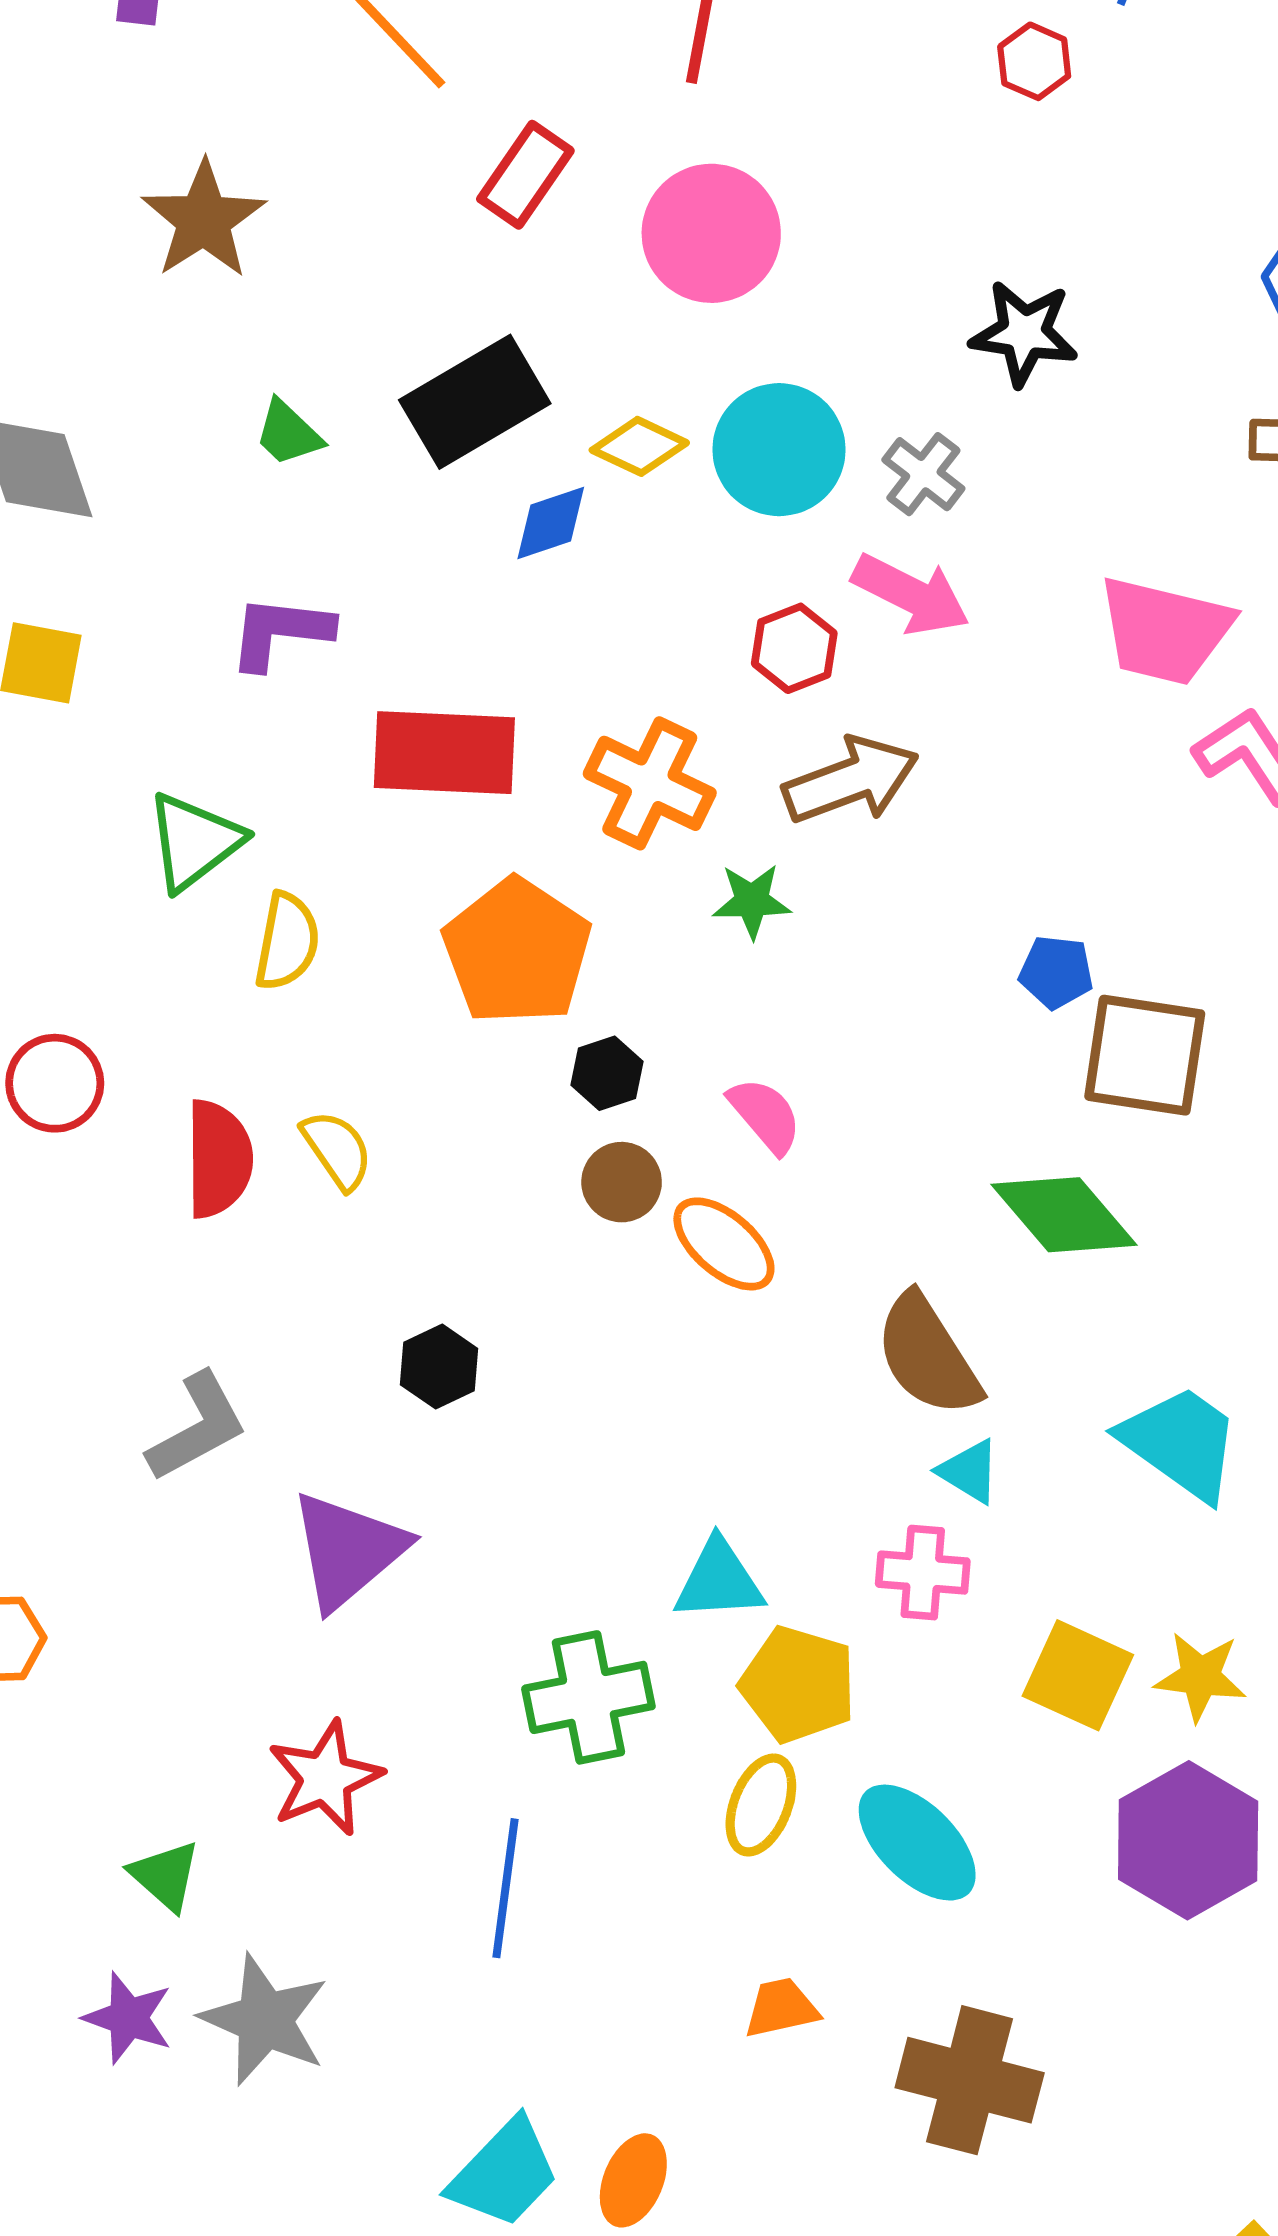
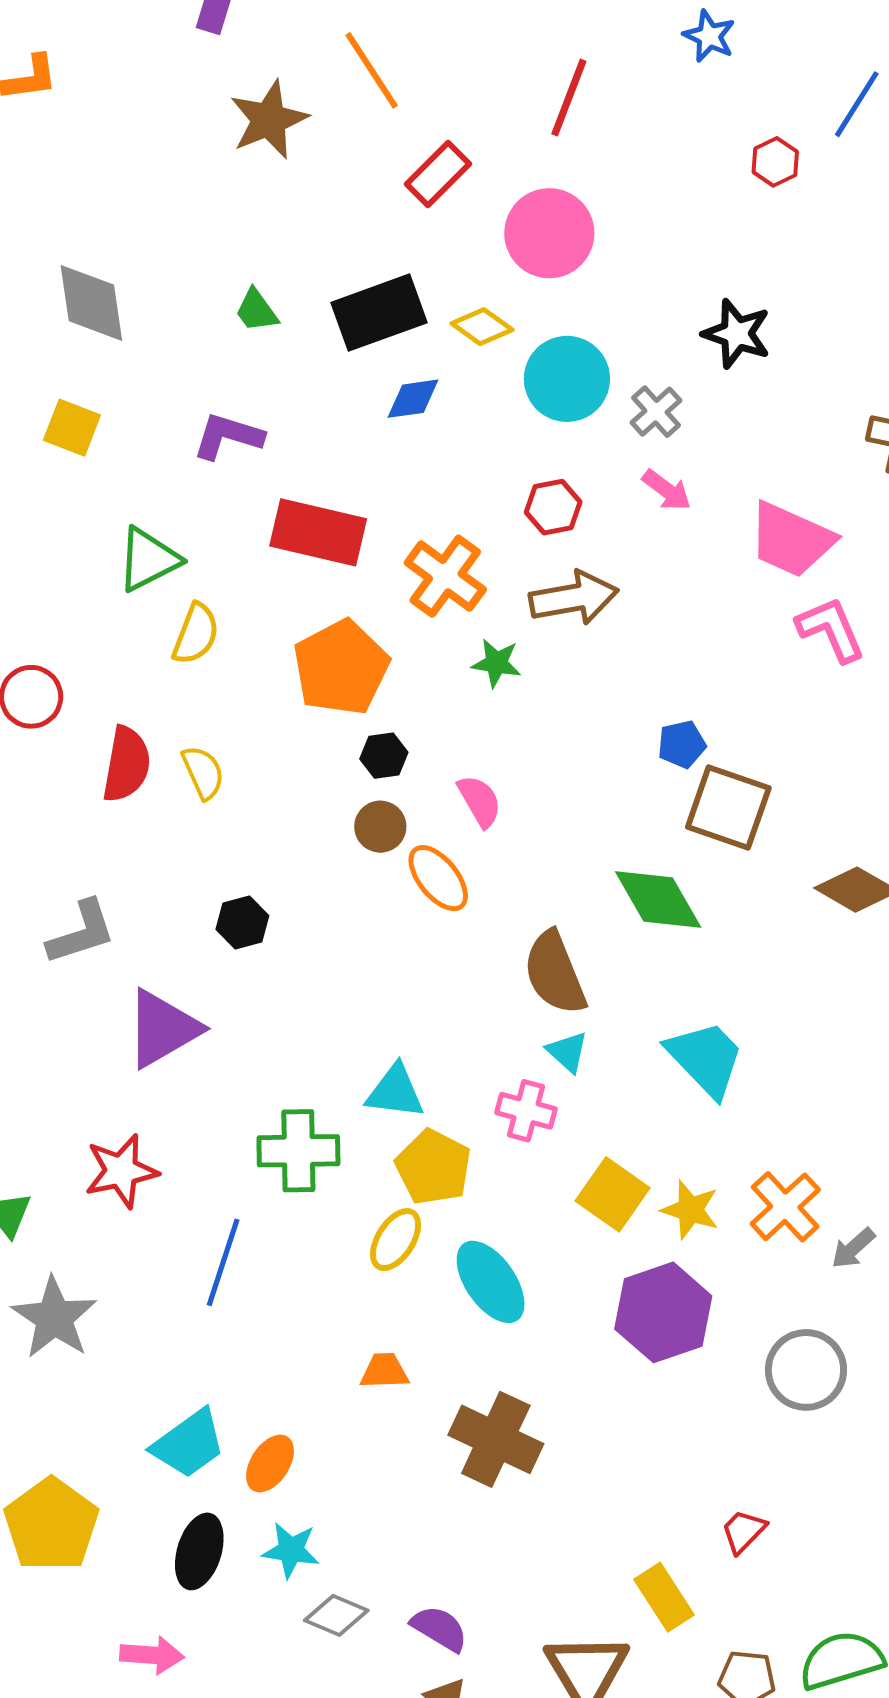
brown star: (204, 220) -> (269, 120), moved
yellow diamond: (639, 446) -> (482, 327), moved
pink arrow: (911, 594) -> (667, 490), moved, size x0.7
blue pentagon: (1056, 972) -> (682, 744), turned -30

